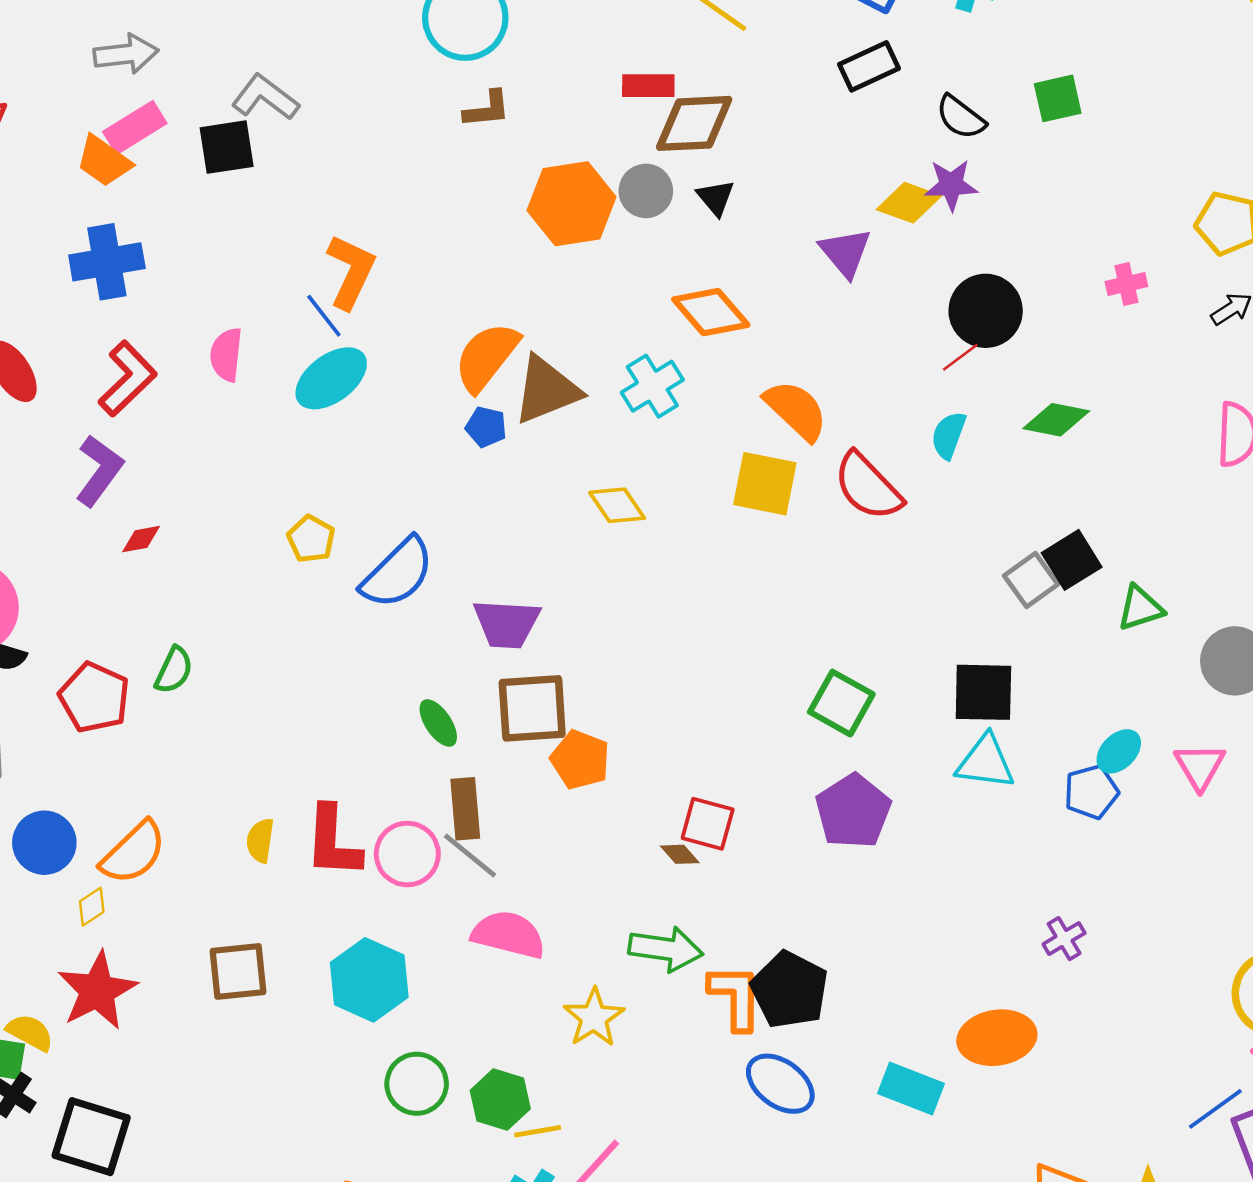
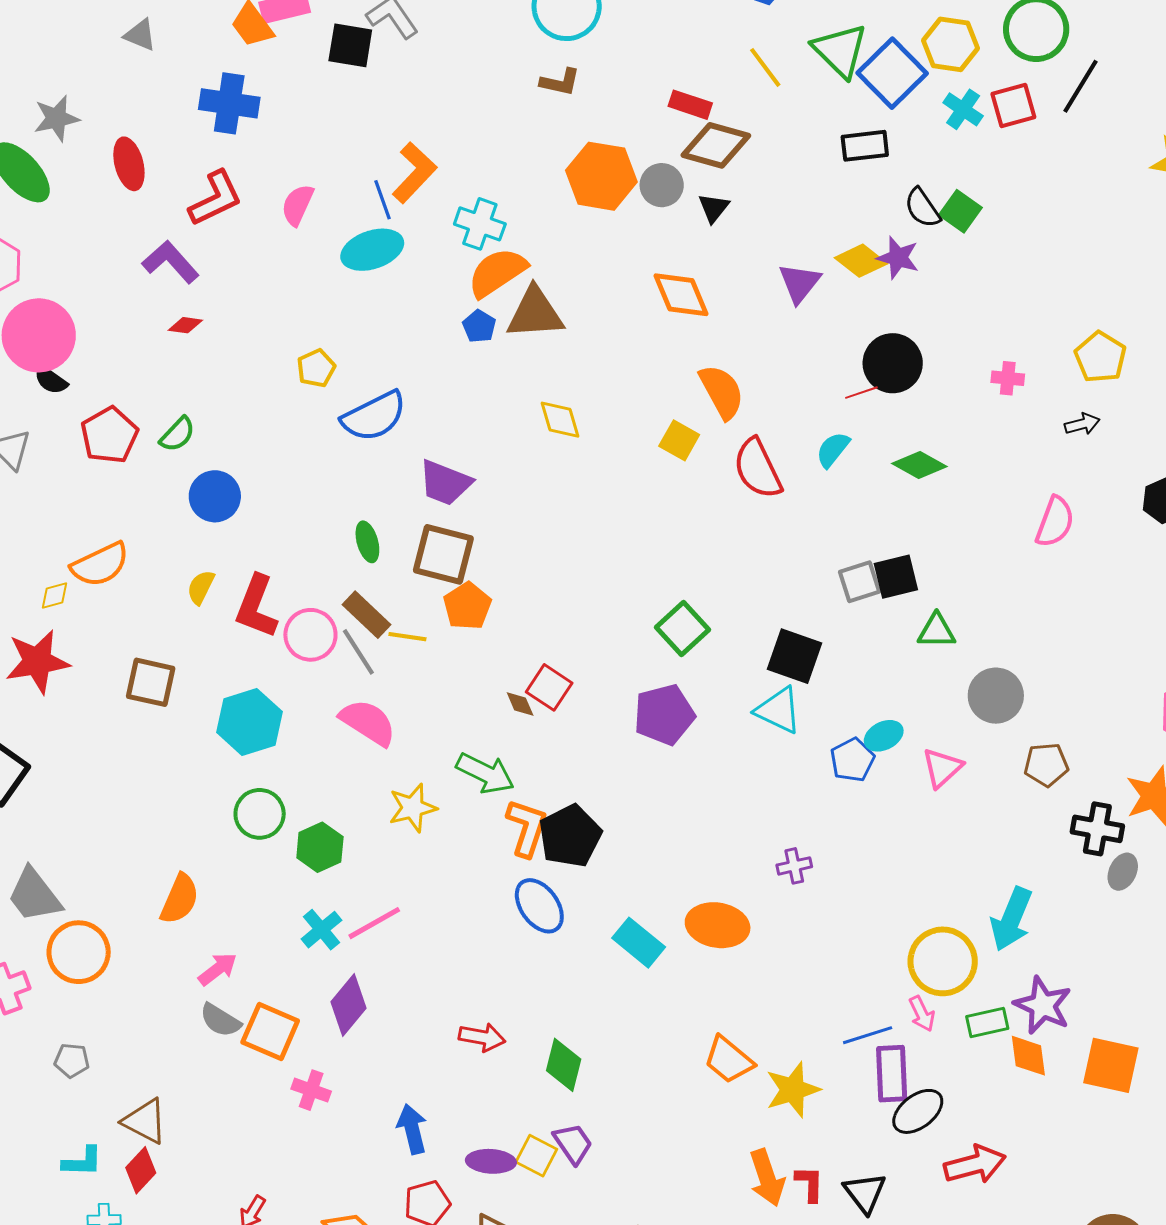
green square: (1058, 98) -> (960, 211), moved, turned 30
cyan cross: (652, 386) -> (480, 224), moved, turned 33
purple L-shape: (99, 471) -> (171, 262), turned -96
yellow square: (765, 484) -> (679, 440), size x0.7
blue pentagon: (1091, 792) -> (852, 760), turned -30
brown rectangle: (465, 809) -> (367, 615), turned -60
blue circle: (44, 843) -> (215, 496), moved
yellow line: (538, 1131) -> (407, 637), moved

